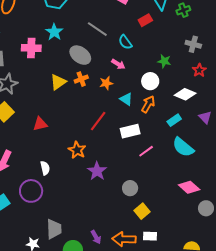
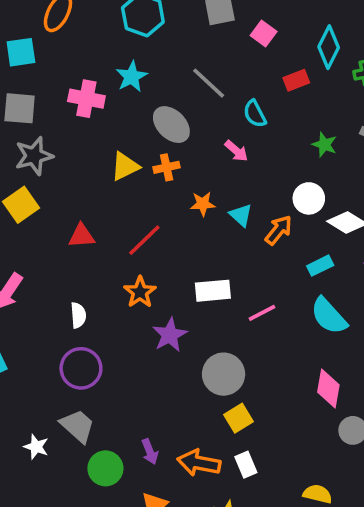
green star: (164, 61) -> (324, 145), moved
white circle: (150, 81) -> (309, 198), moved
orange star: (106, 83) -> (203, 204), moved
red line: (98, 121) -> (144, 240), moved
white rectangle: (130, 131) -> (213, 291), moved
pink diamond: (189, 187) -> (328, 388), turned 50
gray circle: (130, 188) -> (224, 374), size x1.5
purple circle: (31, 191) -> (81, 368), moved
gray trapezoid: (54, 229) -> (78, 426), turned -55
white rectangle: (150, 236) -> (246, 465), turned 56

